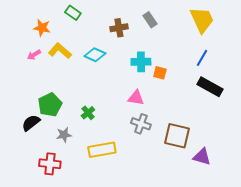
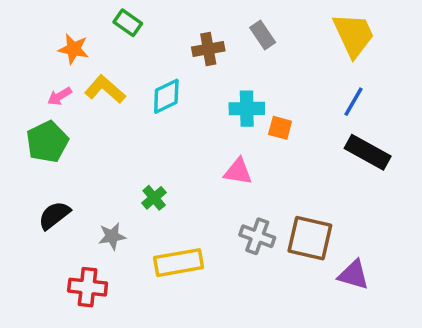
cyan diamond: (95, 55) -> (166, 96), turned -50
green pentagon: (50, 105) -> (47, 142), moved
gray cross: (141, 124) -> (257, 236), moved

